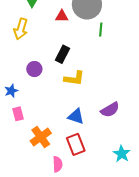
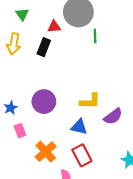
black rectangle: (63, 54) -> (44, 47), moved
purple circle: (34, 69) -> (44, 102), moved, size x1.5
yellow L-shape: (74, 78) -> (90, 101), moved

